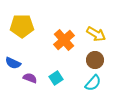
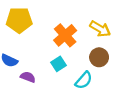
cyan square: (56, 78) -> (59, 64), moved
cyan semicircle: (93, 83) -> (84, 80), moved

